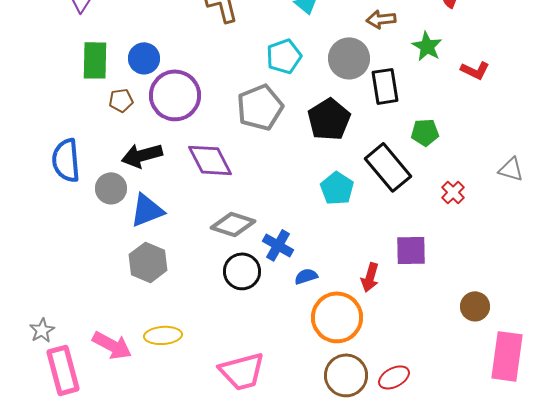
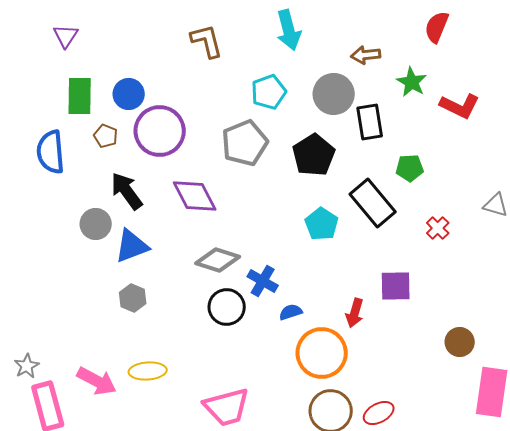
red L-shape: (475, 70) -> (460, 106), size x1.4
brown pentagon: (121, 100) -> (106, 136), turned 30
black arrow: (142, 155) -> (127, 191), turned 69
blue semicircle: (66, 160) -> (51, 152), moved
gray hexagon: (148, 262) -> (133, 298), size x0.7

